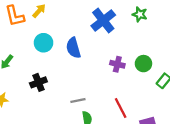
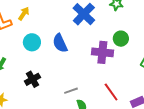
purple cross: (117, 64) -> (102, 52), size x1.5
green circle: (143, 64) -> (121, 39), moved

